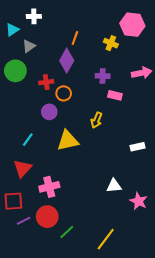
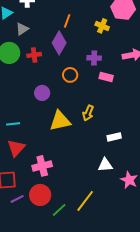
red cross: (46, 82) -> (34, 55), moved
orange circle: (64, 93) -> (70, 75), moved
yellow arrow: (96, 120) -> (88, 113), moved
cyan line: (28, 140) -> (13, 124), moved, turned 48
white rectangle: (138, 147) -> (114, 137), moved
yellow line: (106, 239) -> (85, 201), moved

